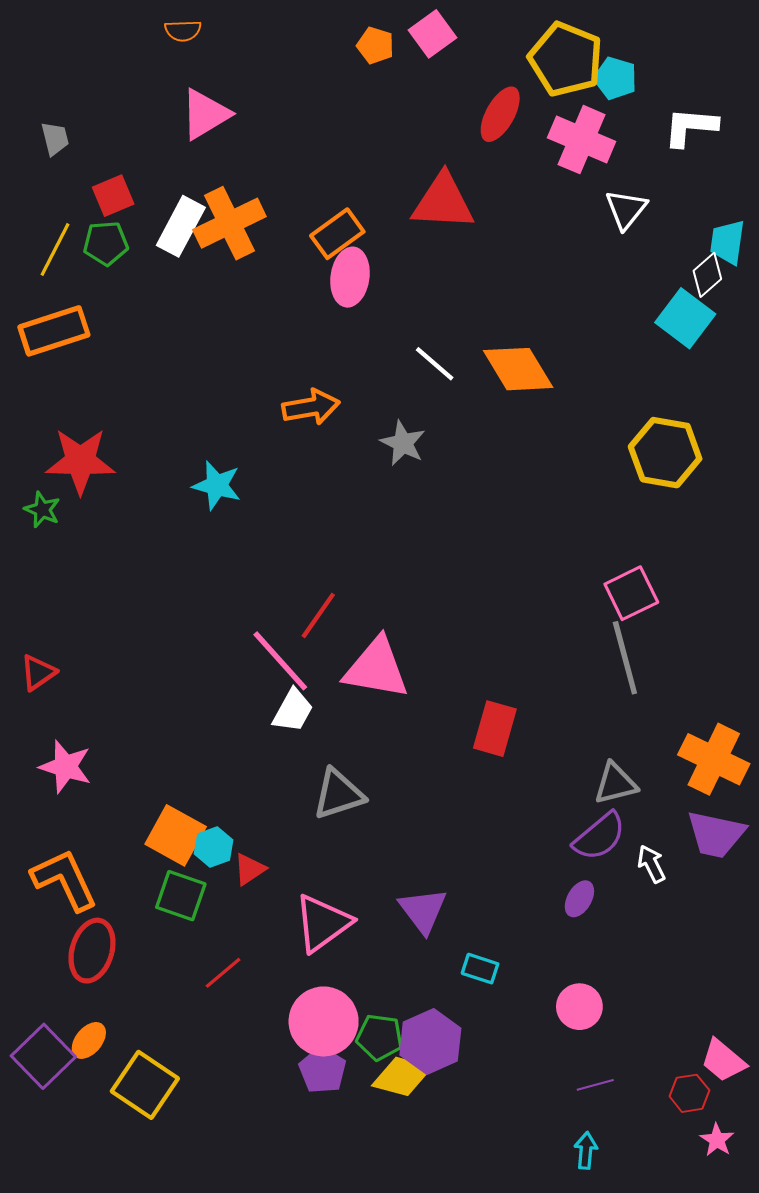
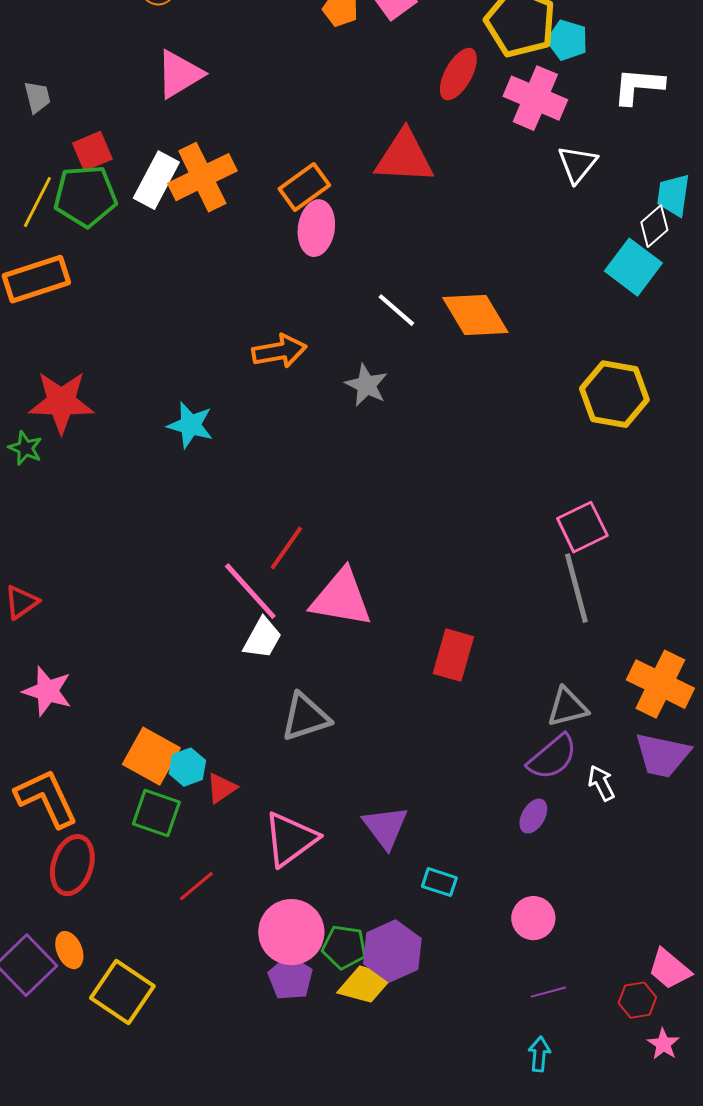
green pentagon: (106, 243) -> (85, 196), size x1.5
orange ellipse: (89, 1040) -> (69, 950), turned -63

